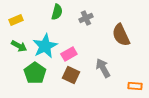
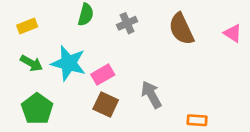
brown semicircle: (121, 35) -> (181, 29), moved
cyan star: (45, 46) -> (69, 63), turned -30
green pentagon: (35, 73) -> (37, 109), moved

